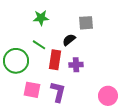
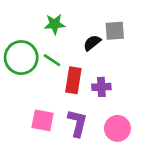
black semicircle: (69, 40) -> (92, 43), moved
green circle: (16, 61) -> (21, 58), moved
pink circle: (108, 96) -> (117, 128), moved

